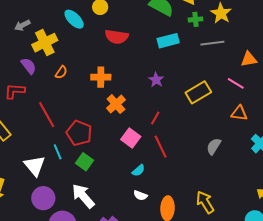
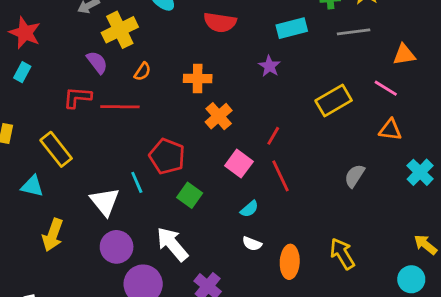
purple star: (156, 80) -> (269, 66), moved
red line: (47, 115) -> (120, 107), moved, turned -60
green square: (85, 162) -> (190, 195), moved

